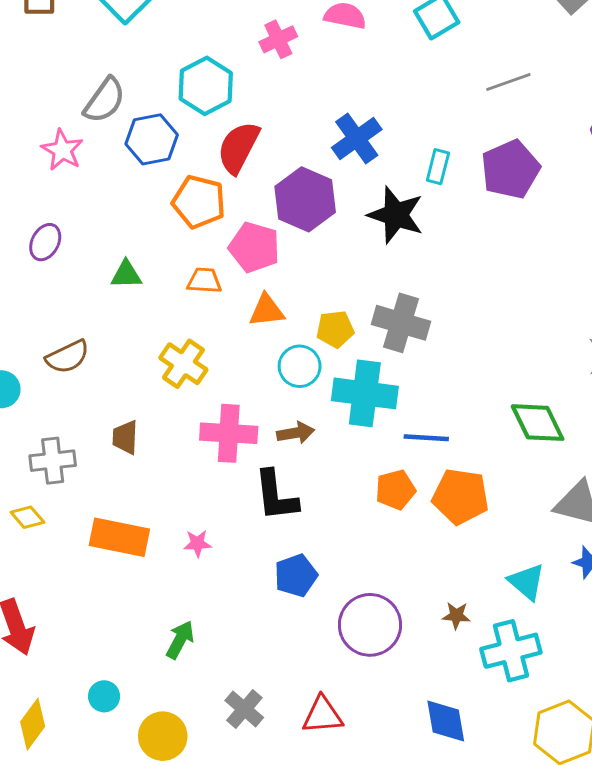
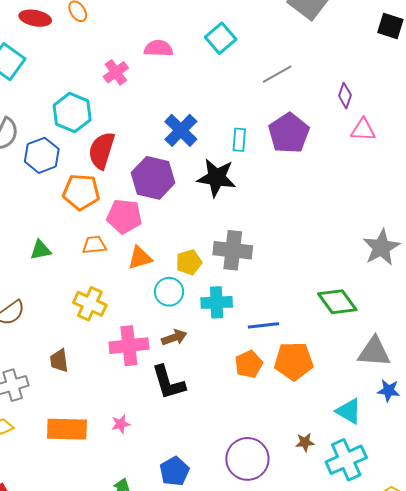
cyan cross: (365, 393) -> (217, 302), size x0.7
blue pentagon: (296, 575) -> (174, 471), moved

